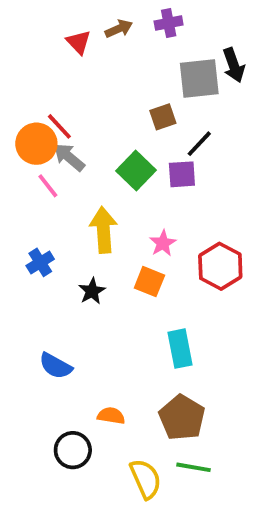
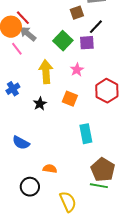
pink star: (163, 243) -> (77, 70), moved
brown pentagon: (182, 418) -> (103, 170), moved
green line: (193, 467) -> (99, 186), moved

